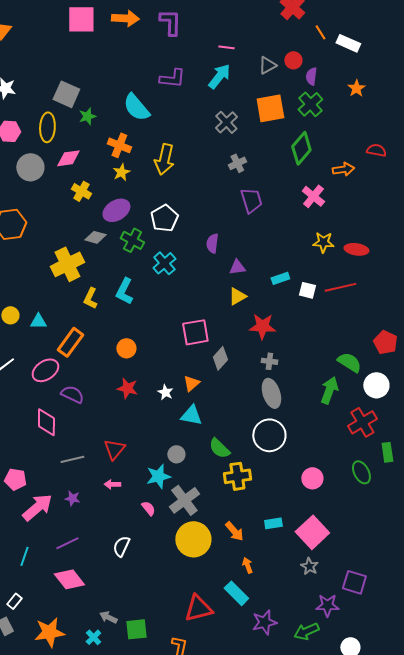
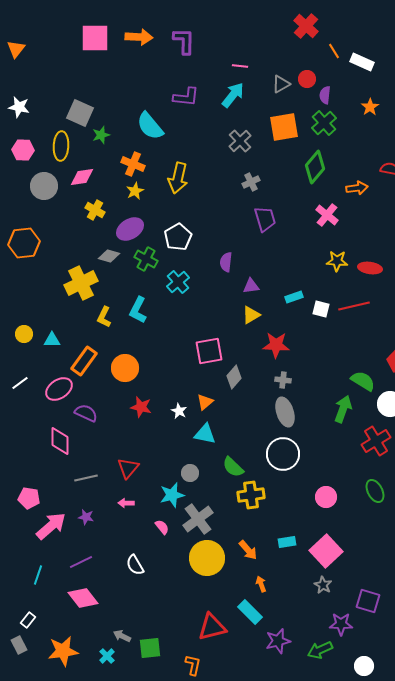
orange circle: (126, 348) -> (125, 368), moved, size x1.4
white semicircle: (121, 546) -> (135, 565), turned -55

